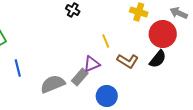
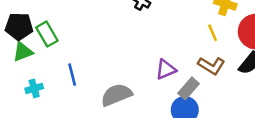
yellow line: (106, 41) -> (213, 33), moved
gray rectangle: (80, 77) -> (189, 88), moved

